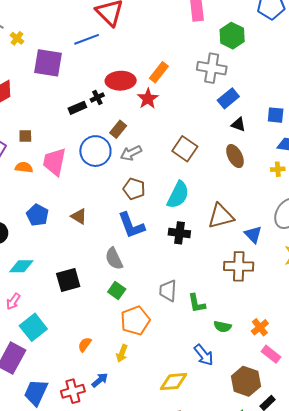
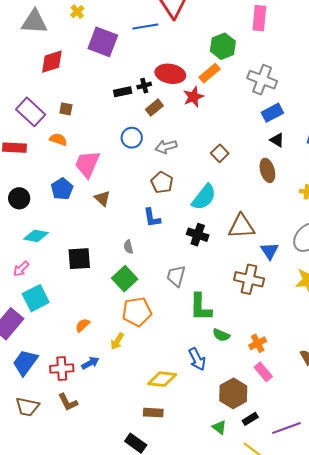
green hexagon: (232, 36) -> (223, 46), moved
brown rectangle: (118, 129) -> (154, 108), moved
brown square: (185, 149) -> (220, 153), size x0.7
blue circle: (95, 151) -> (132, 138), size x0.7
pink trapezoid: (54, 162) -> (87, 164), moved
blue L-shape: (131, 225) -> (152, 218), size x0.7
gray semicircle: (114, 259) -> (128, 247), size x0.6
green square: (117, 291) -> (125, 279), size x1.4
gray trapezoid: (168, 291) -> (176, 276), moved
green L-shape: (197, 303) -> (200, 307), size x1.4

